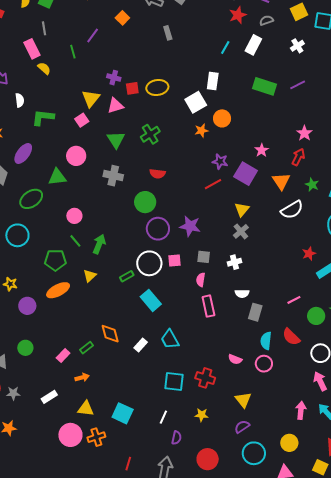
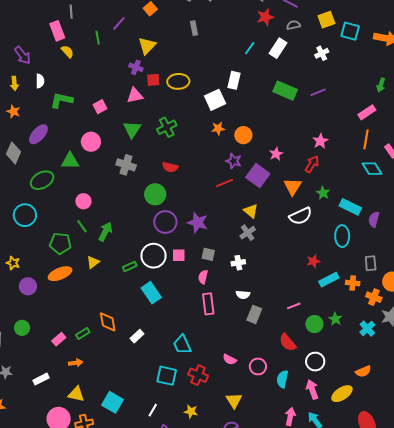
yellow triangle: (91, 98) -> (147, 46), moved
orange circle: (222, 118) -> (243, 135), moved
yellow triangle: (242, 209) -> (251, 211), turned -35
cyan trapezoid: (170, 339) -> (182, 345), moved
cyan semicircle: (266, 341) -> (282, 379), moved

